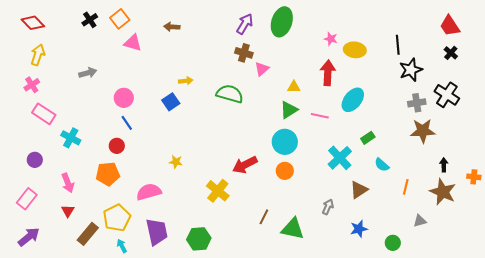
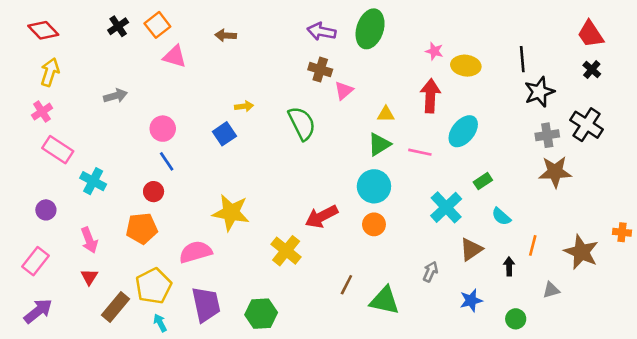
purple arrow: (245, 24) -> (321, 31), turned -110
green semicircle: (230, 94) -> (302, 123), turned 48
yellow star: (176, 162) -> (231, 213), size x2.0
black arrow: (444, 165) -> (509, 266), moved

